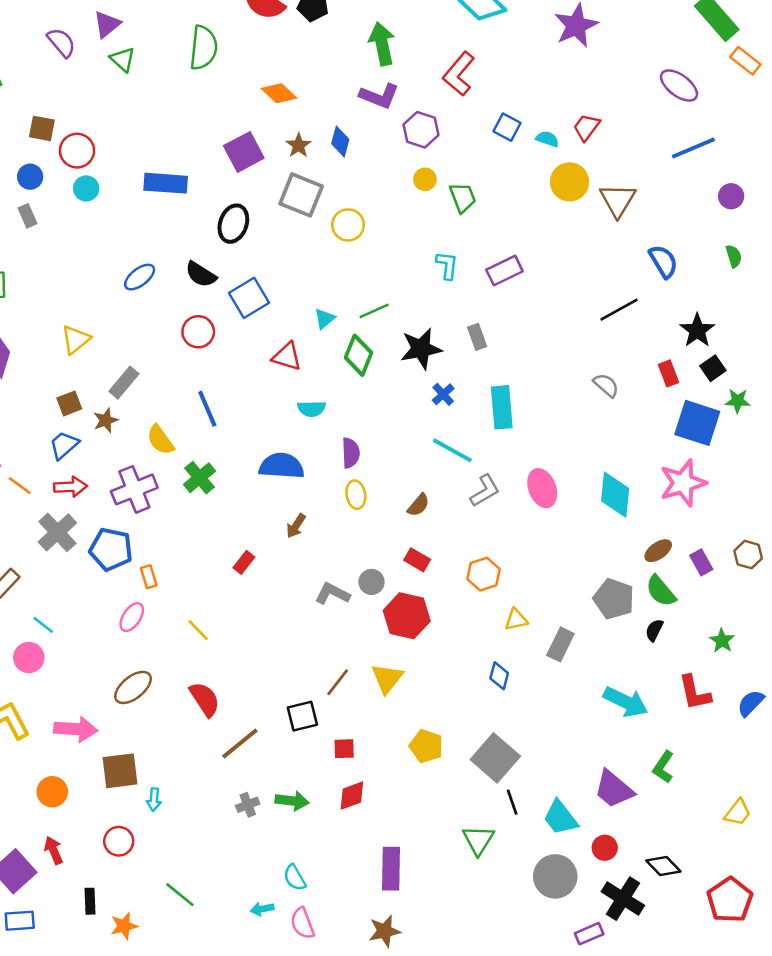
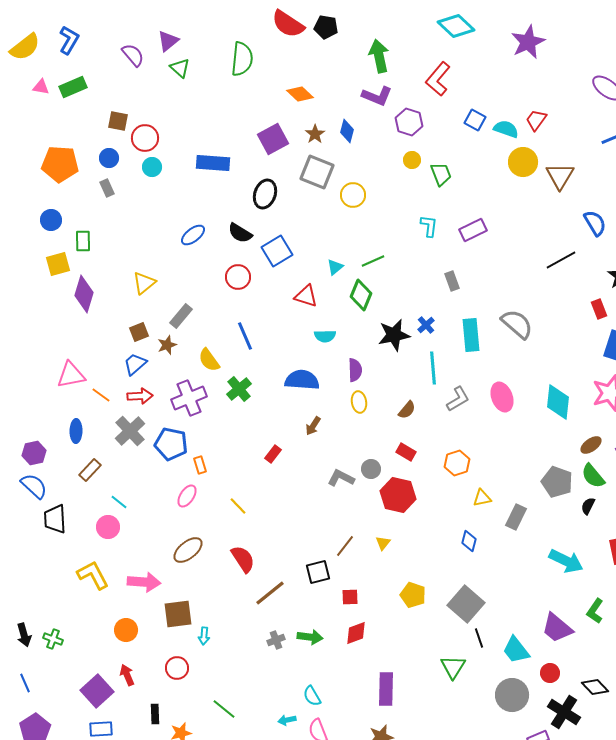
cyan semicircle: (547, 139) -> (506, 129), size x1.4
black star: (421, 349) -> (394, 335), moved
gray semicircle: (606, 385) -> (517, 324), moved, size x1.6
cyan line: (452, 450) -> (433, 368), turned 56
yellow triangle: (387, 678) -> (383, 543), size x0.6

